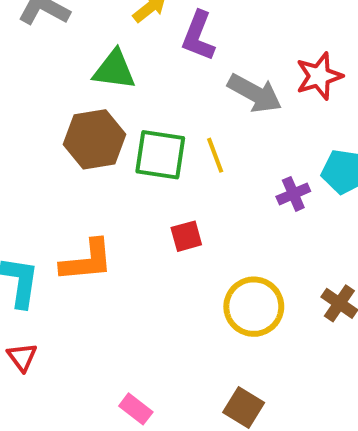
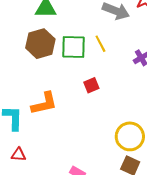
yellow circle: (254, 307) -> (130, 136), moved
red triangle: (22, 357) -> (19, 155), turned -42

